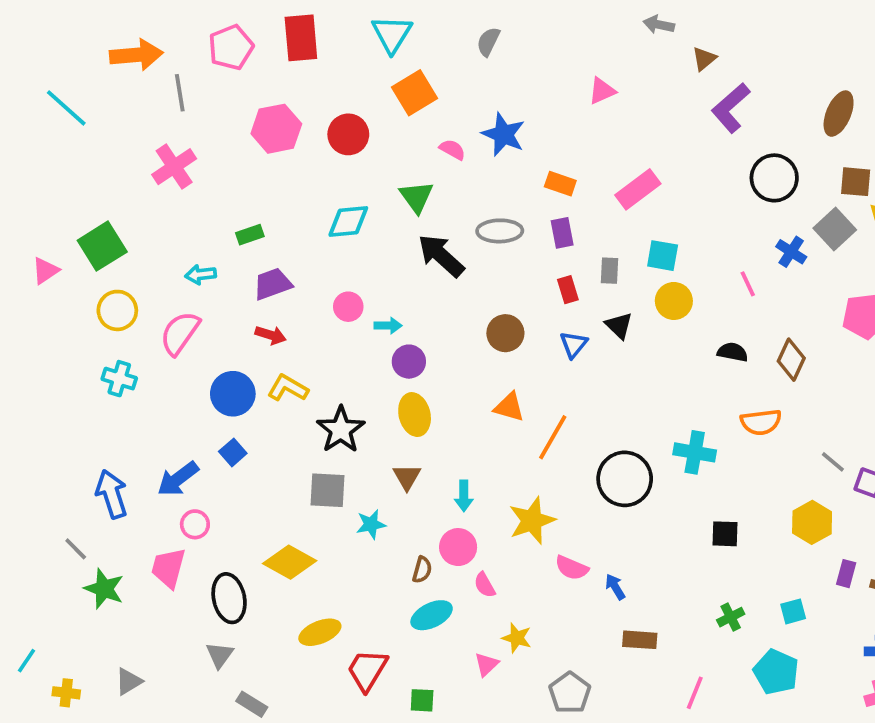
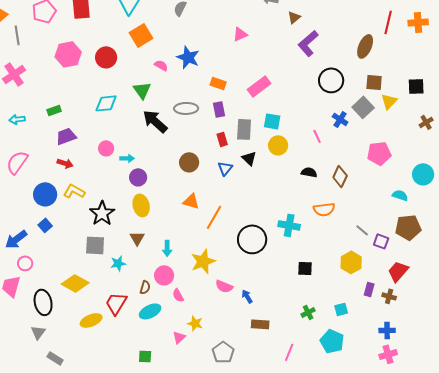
gray rectangle: (610, 271) -> (244, 129), size x1.5
cyan arrow: (201, 274) -> (17, 119), moved
red trapezoid: (367, 670) -> (116, 303), moved

